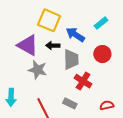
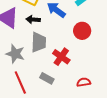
gray trapezoid: (71, 59) -> (39, 42), moved
gray star: (38, 70) -> (15, 54), moved

